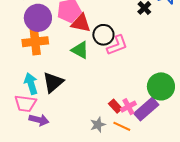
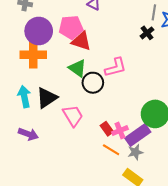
black circle: (103, 35) -> (93, 83), moved
pink trapezoid: (25, 103) -> (73, 116), moved, turned -135
gray star: (98, 125) -> (135, 152), moved

